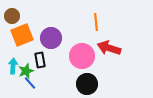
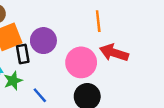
black rectangle: (40, 60) -> (23, 54), moved
blue line: (30, 83) -> (40, 95), moved

